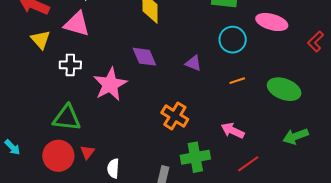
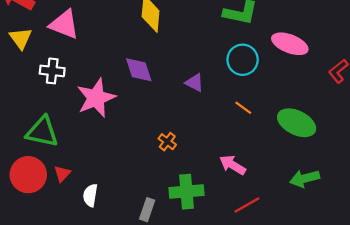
orange line: (237, 81) -> (243, 108), turned 49
orange cross: (175, 116) -> (167, 142), size x0.6

